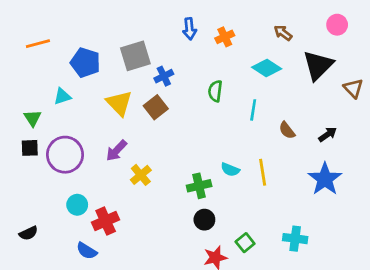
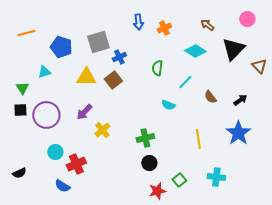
yellow triangle: (119, 103) -> (86, 77), turned -45
cyan line: (253, 110) -> (185, 82), turned 35
cyan semicircle: (230, 170) -> (168, 105), moved
yellow line: (263, 172) -> (198, 139), moved

